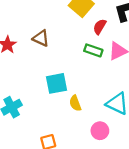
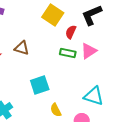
yellow semicircle: (75, 103) -> (56, 110), moved

